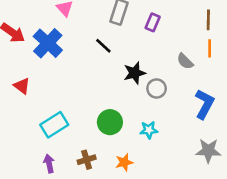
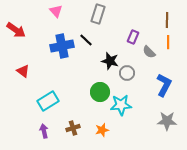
purple rectangle: (153, 22) -> (133, 37), moved
blue cross: (48, 43) -> (62, 46), moved, turned 35
black star: (135, 73) -> (110, 61), turned 30
green circle: (110, 122) -> (100, 92), moved
cyan star: (149, 130) -> (121, 105), size x1.5

